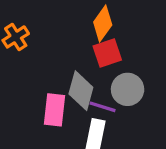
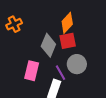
gray diamond: (81, 91) -> (48, 45), moved
purple line: (103, 107) -> (61, 73), turned 35

